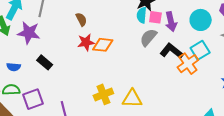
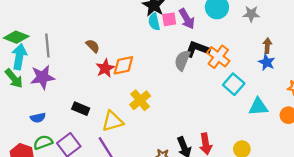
gray semicircle: (148, 37) -> (182, 60), moved
cyan square: (200, 50) -> (234, 84), moved
black rectangle: (45, 62) -> (81, 109), moved
yellow cross: (103, 94) -> (140, 100), moved
yellow triangle: (132, 99) -> (113, 121), moved

